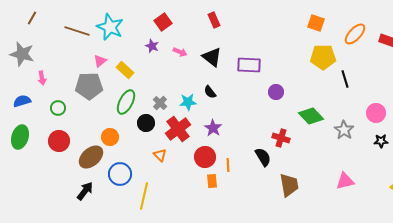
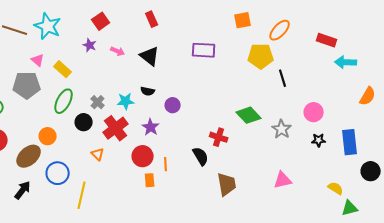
orange square: (316, 23) -> (243, 20), moved, turned -30
orange ellipse: (355, 34) -> (280, 30), moved
pink triangle: (100, 61) -> (38, 60), turned -40
purple rectangle: (249, 65) -> (204, 50), moved
black semicircle: (210, 92) -> (148, 91), turned -40
purple circle: (276, 92) -> (173, 105), moved

